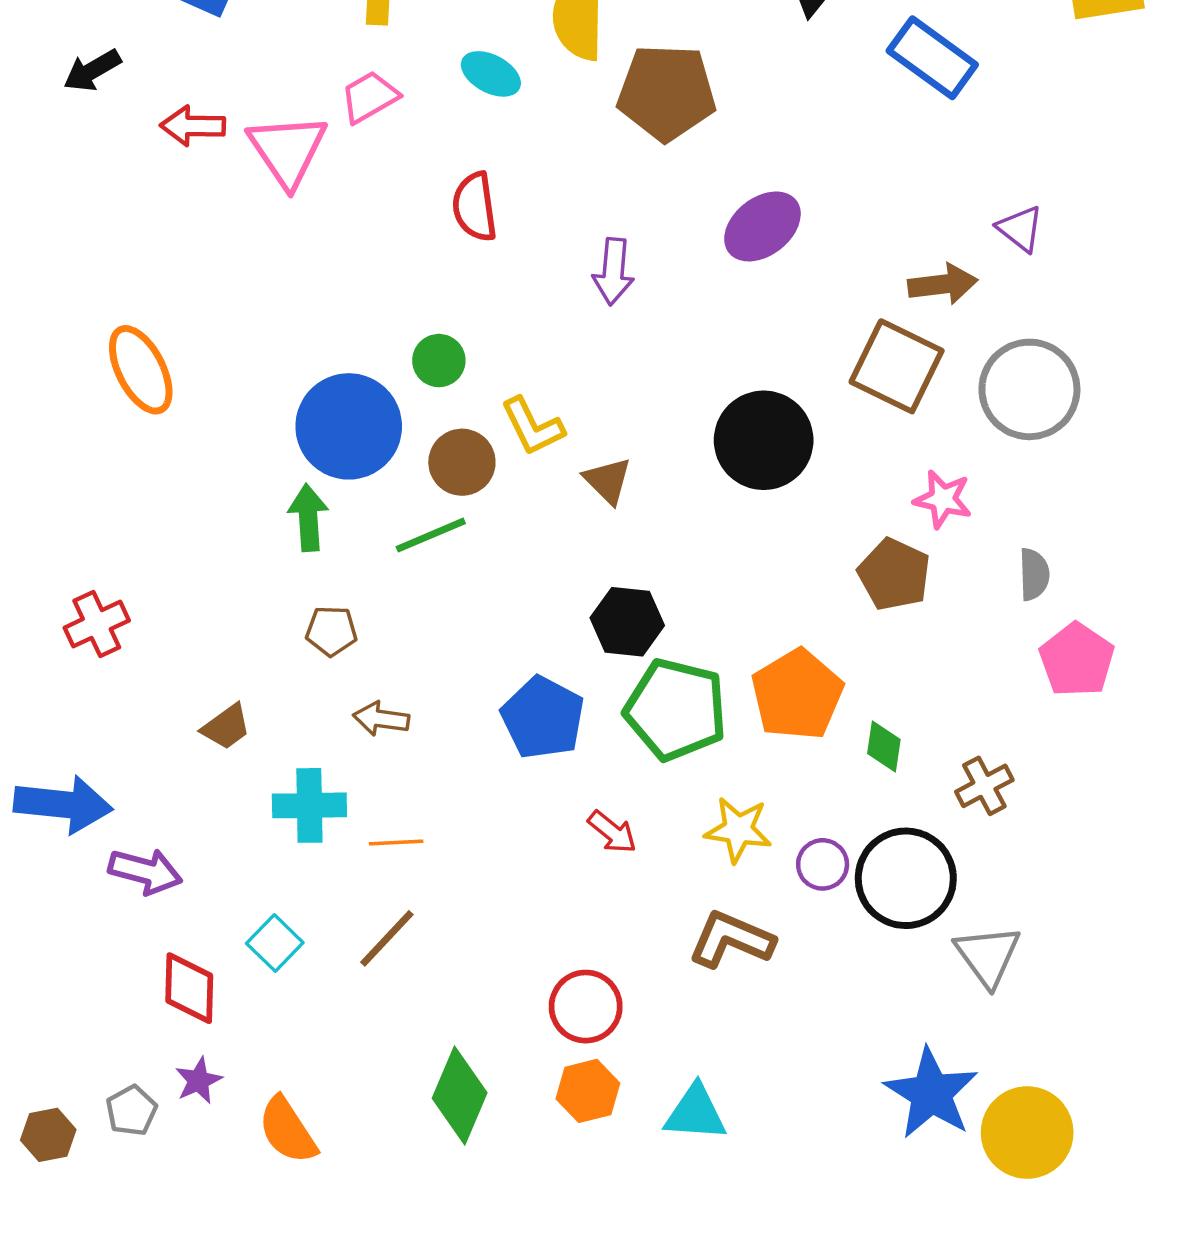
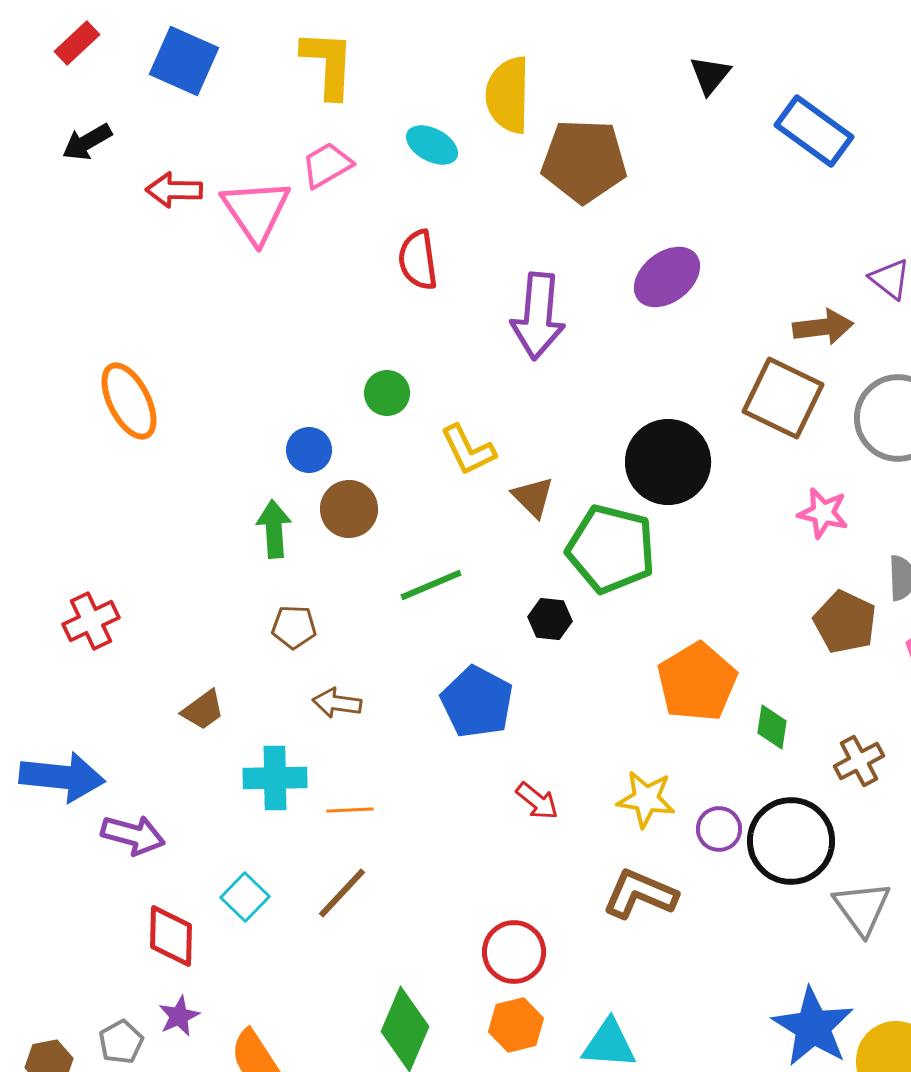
purple arrow: (613, 272) -> (538, 316), size x1.5
blue circle: (349, 426) -> (309, 450), size x0.5
brown circle: (462, 462) -> (349, 509), moved
green line: (431, 535) -> (431, 585), moved
brown pentagon: (894, 574) -> (845, 622), moved
black hexagon: (627, 622) -> (550, 619), size x0.7
green pentagon: (676, 710) -> (611, 549), moved

